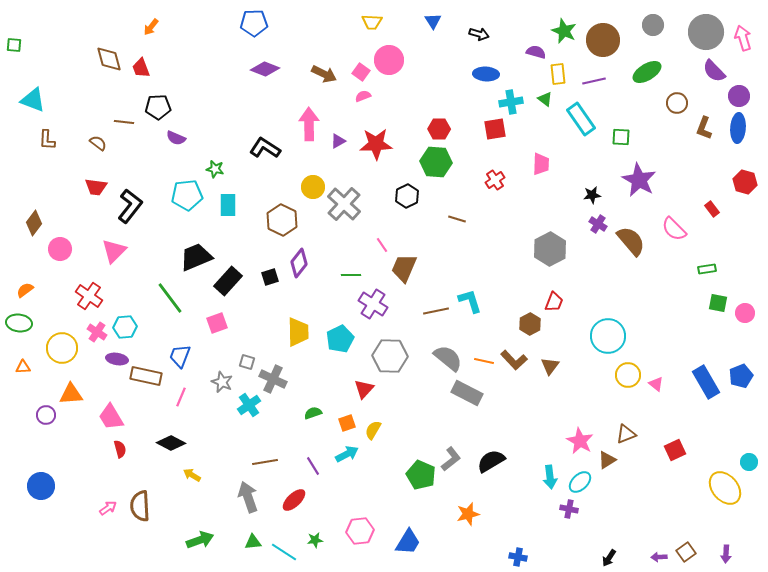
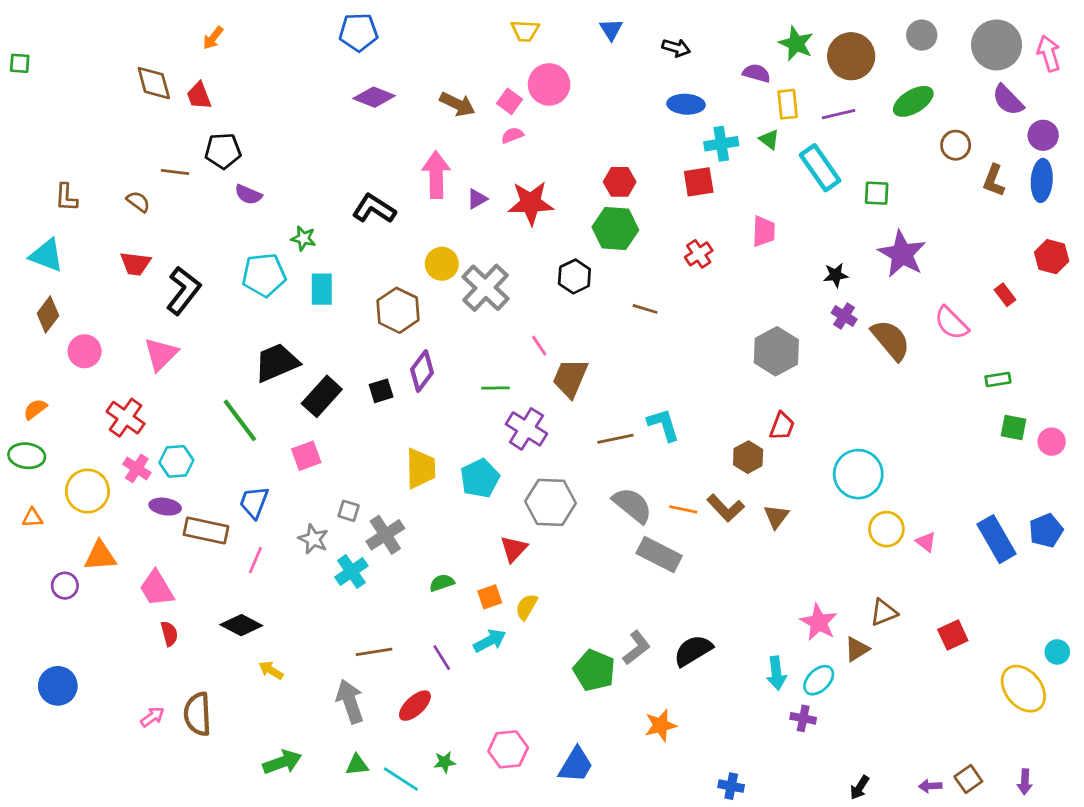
cyan triangle: (33, 100) -> (46, 255), moved
gray cross: (273, 379) -> (385, 535), turned 32

